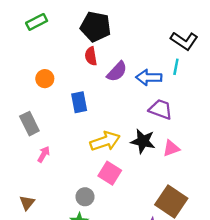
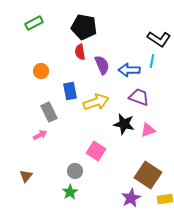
purple semicircle: (117, 72) -> (102, 65), turned -66
gray rectangle: (29, 124) -> (49, 112), moved
yellow arrow: (105, 141) -> (96, 102), moved
pink arrow: (44, 154) -> (40, 135), turned 32

